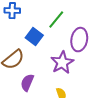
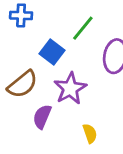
purple star: (62, 63) -> (70, 88), moved

